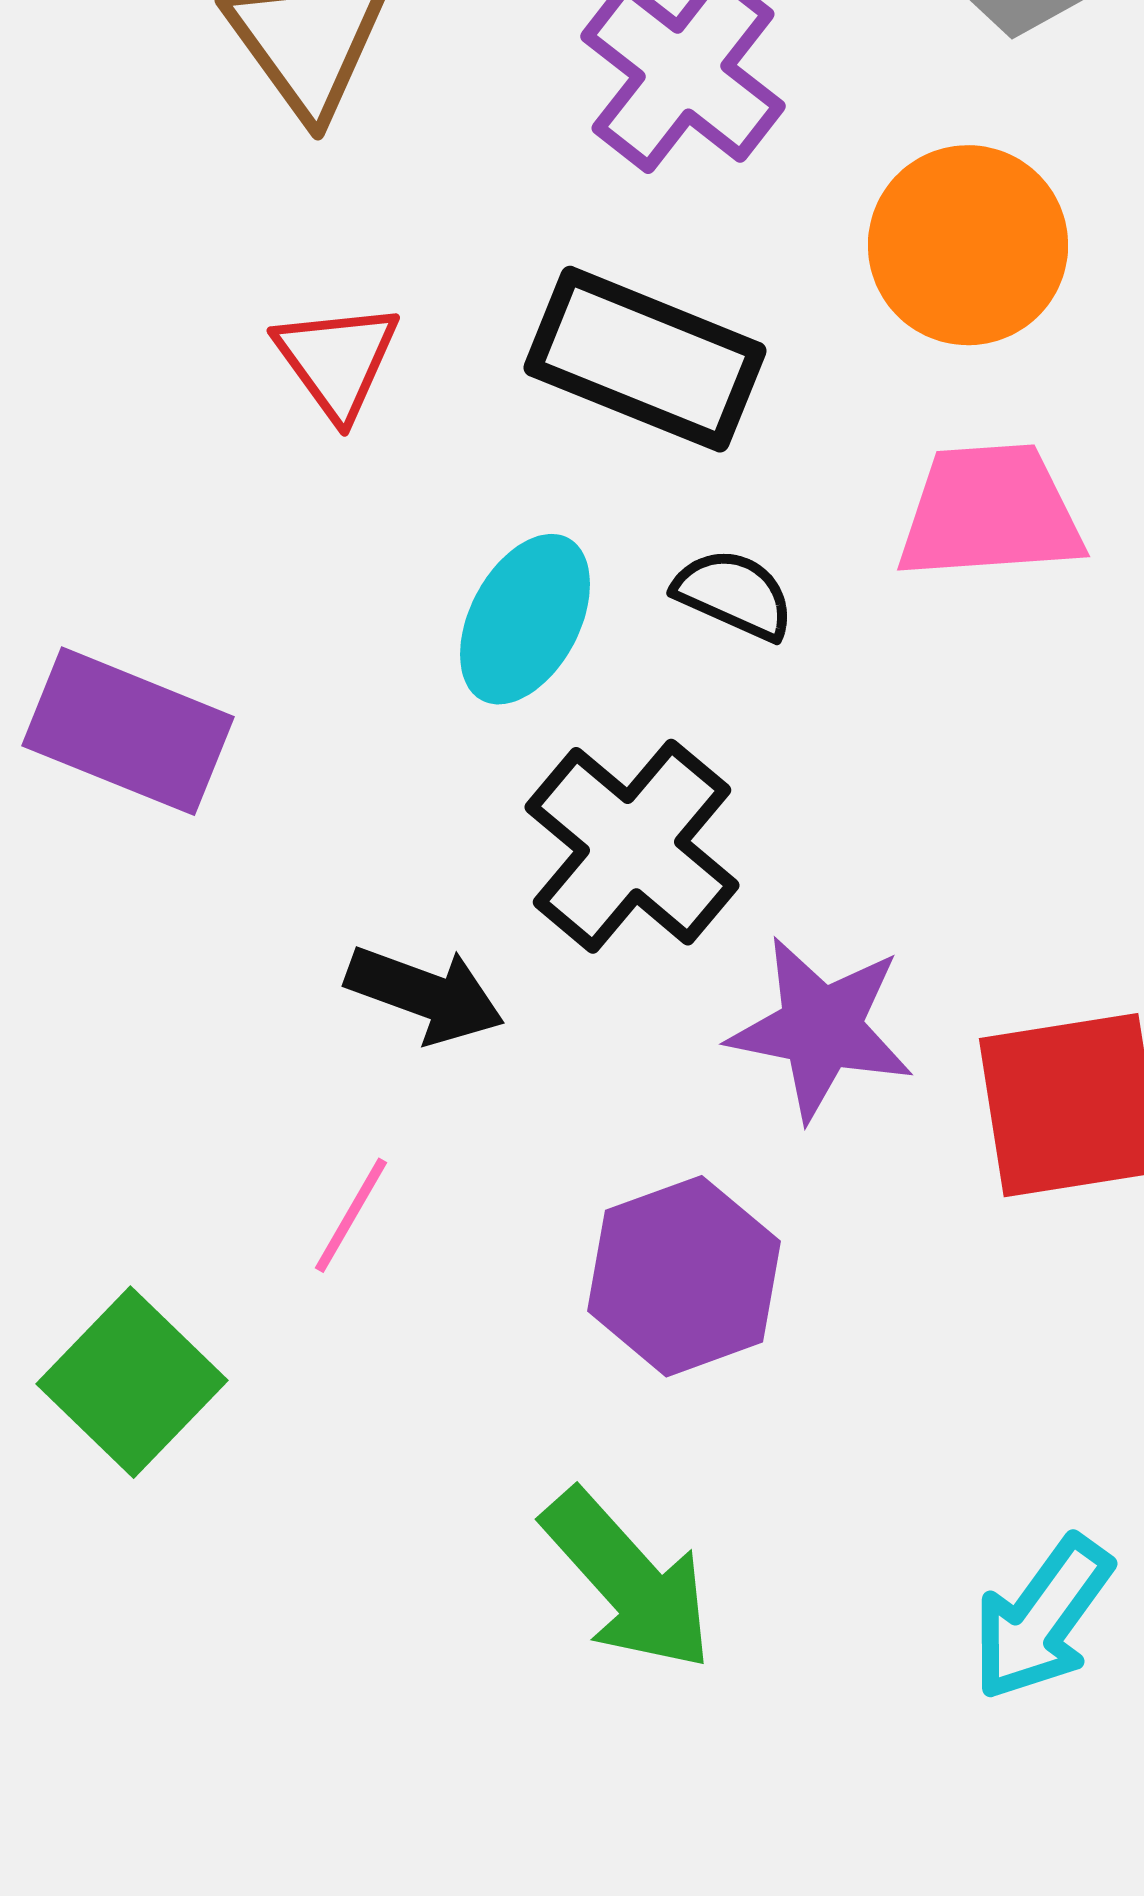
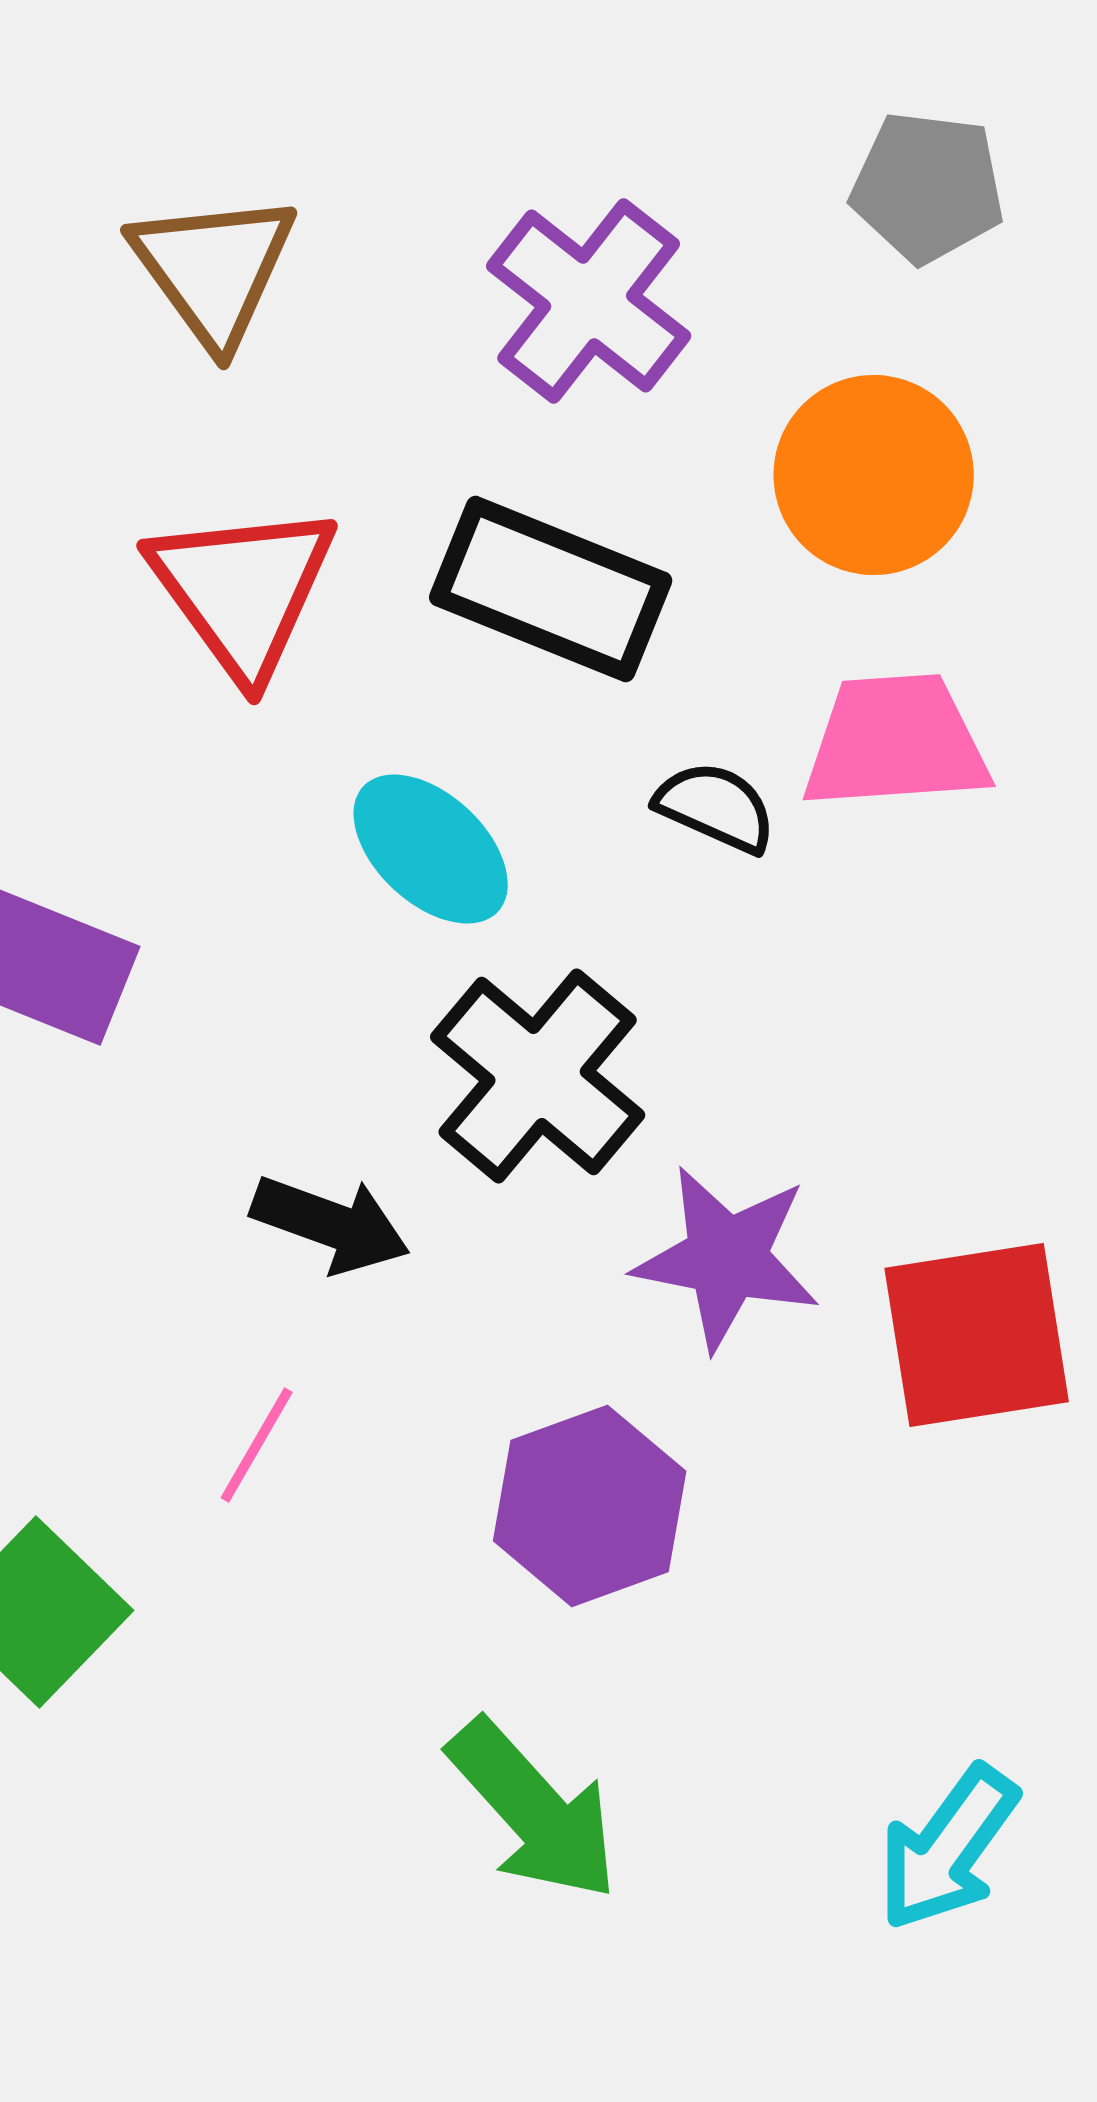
red triangle: (337, 360) -> (243, 590), size x1.5
black semicircle: (734, 594) -> (716, 807), moved
cyan ellipse: (525, 619) -> (431, 849), turned -75

